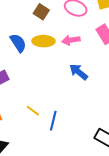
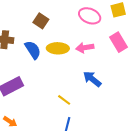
brown square: (41, 12) -> (41, 21), moved
yellow line: (33, 111) -> (64, 100), moved

